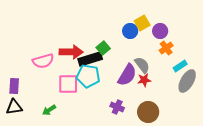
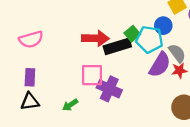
blue circle: (130, 31) -> (163, 26), moved
pink semicircle: (43, 61) -> (31, 39), moved
cyan pentagon: (88, 76) -> (149, 39), moved
purple cross: (117, 107) -> (109, 89), moved, size x1.5

